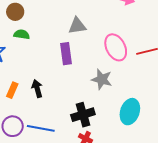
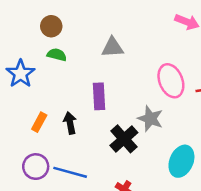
gray triangle: (77, 26) -> (112, 47), moved
purple rectangle: (66, 54) -> (99, 96), moved
black cross: (83, 115) -> (124, 139), moved, turned -30

